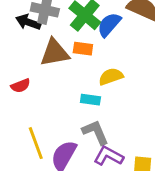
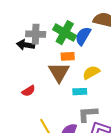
brown triangle: (55, 53) -> (59, 72), moved, turned -40
gray L-shape: (96, 132) -> (88, 114), turned -60

